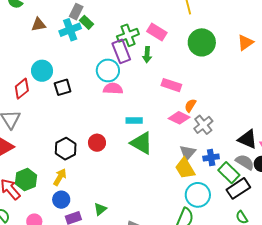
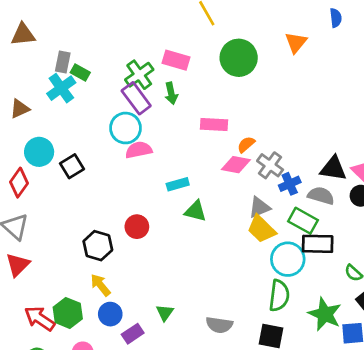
brown triangle: (39, 25) -> (20, 109), moved
orange semicircle: (190, 105) -> (246, 144), turned 32
green triangle: (142, 143) -> (195, 211), size x0.7
gray triangle: (188, 153) -> (259, 207), turned 42
blue cross: (211, 158) -> (290, 184), moved
gray semicircle: (245, 162) -> (321, 196), moved
green rectangle: (229, 173) -> (303, 221), moved
yellow arrow: (60, 177) -> (100, 285), turned -54
green hexagon: (26, 180) -> (68, 313), moved
black rectangle: (238, 188) -> (318, 244), moved, turned 50

